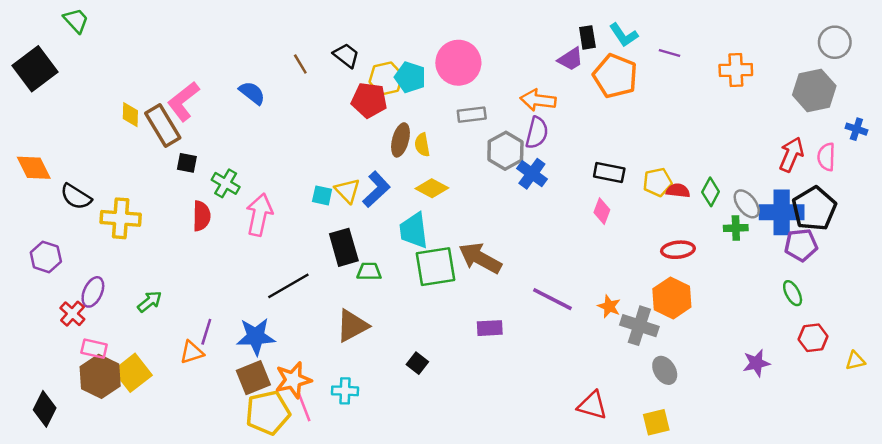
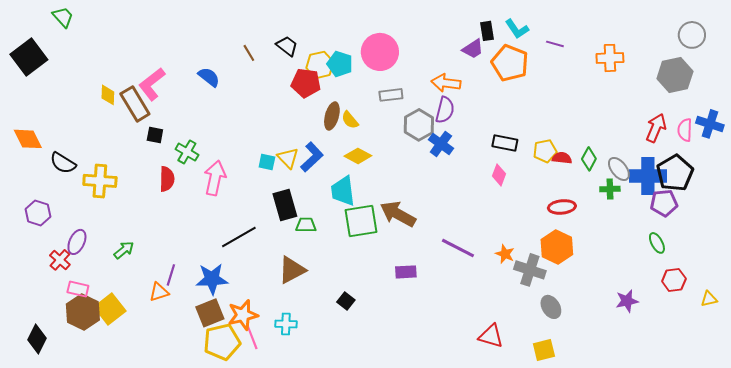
blue cross: (856, 129) -> (710, 124), moved, size x1.5
yellow semicircle: (422, 145) -> (350, 120), turned -30

